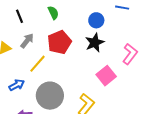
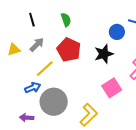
blue circle: (96, 20) -> (117, 32), moved
red pentagon: (59, 42) -> (69, 50), turned -30
blue arrow: (17, 85) -> (33, 88), moved

